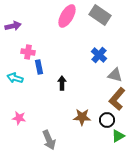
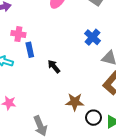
black arrow: (62, 83) -> (54, 66), turned -40
black circle: (107, 120) -> (94, 118), moved

